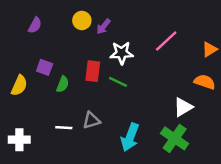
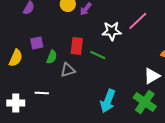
white star: (122, 53) -> (112, 31), moved
purple square: (45, 67) -> (37, 43), turned -32
gray triangle: (92, 120) -> (68, 70), moved
white line: (64, 128) -> (42, 93), moved

